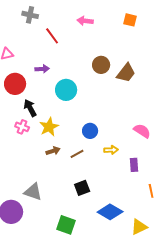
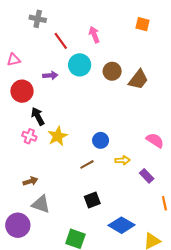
pink arrow: (85, 21) -> (94, 35), moved, turned 63
cyan circle: (66, 90) -> (80, 65), moved
brown arrow: (53, 151) -> (30, 181), moved
purple rectangle: (134, 165) -> (147, 176), turned -40

